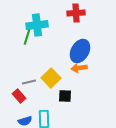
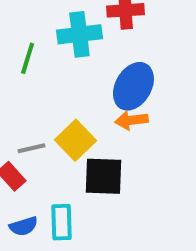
cyan cross: (37, 25) -> (79, 34), moved
black square: (65, 96) -> (103, 176), size x1.5

